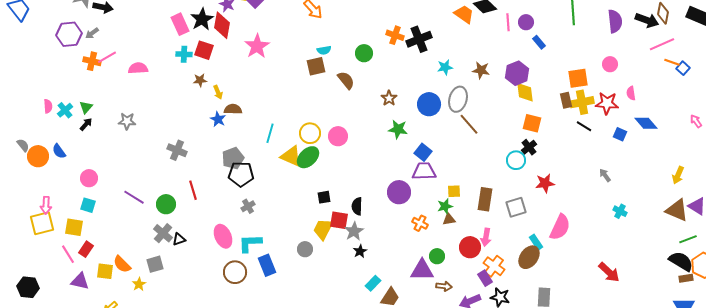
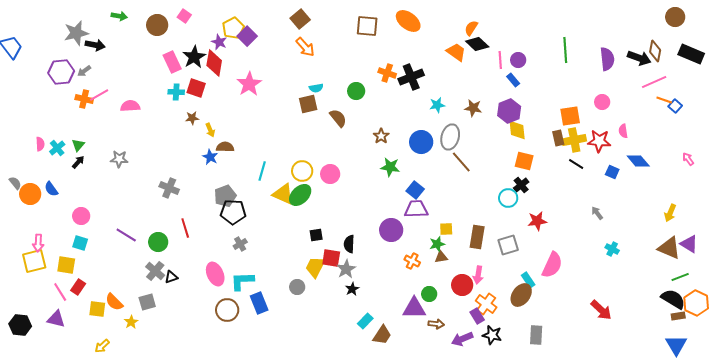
blue rectangle: (539, 42) -> (513, 80), moved
purple triangle: (80, 281) -> (56, 319), moved

